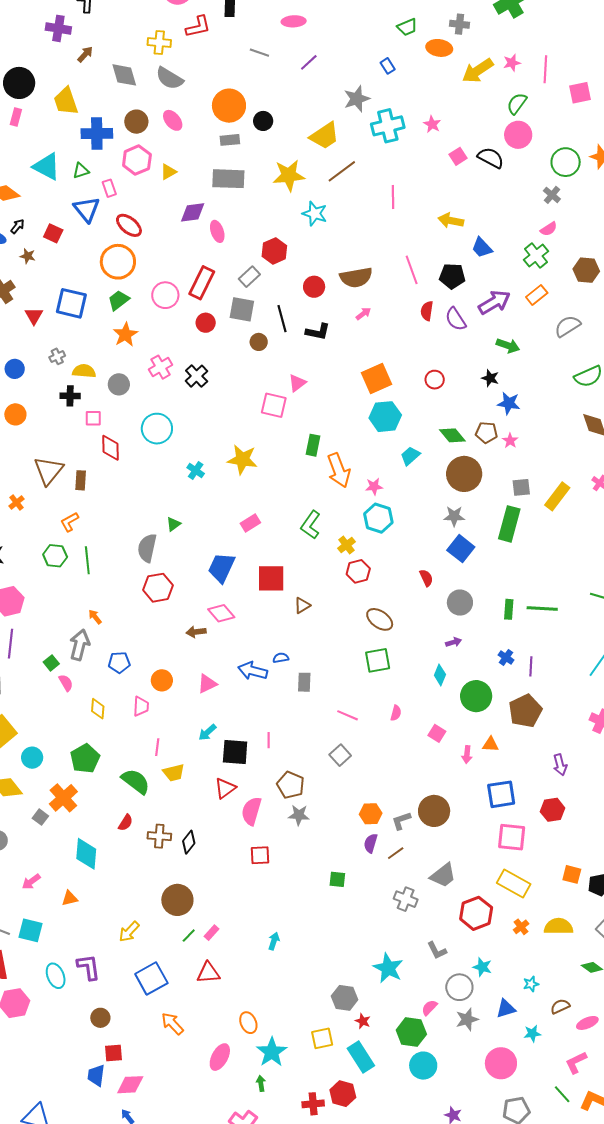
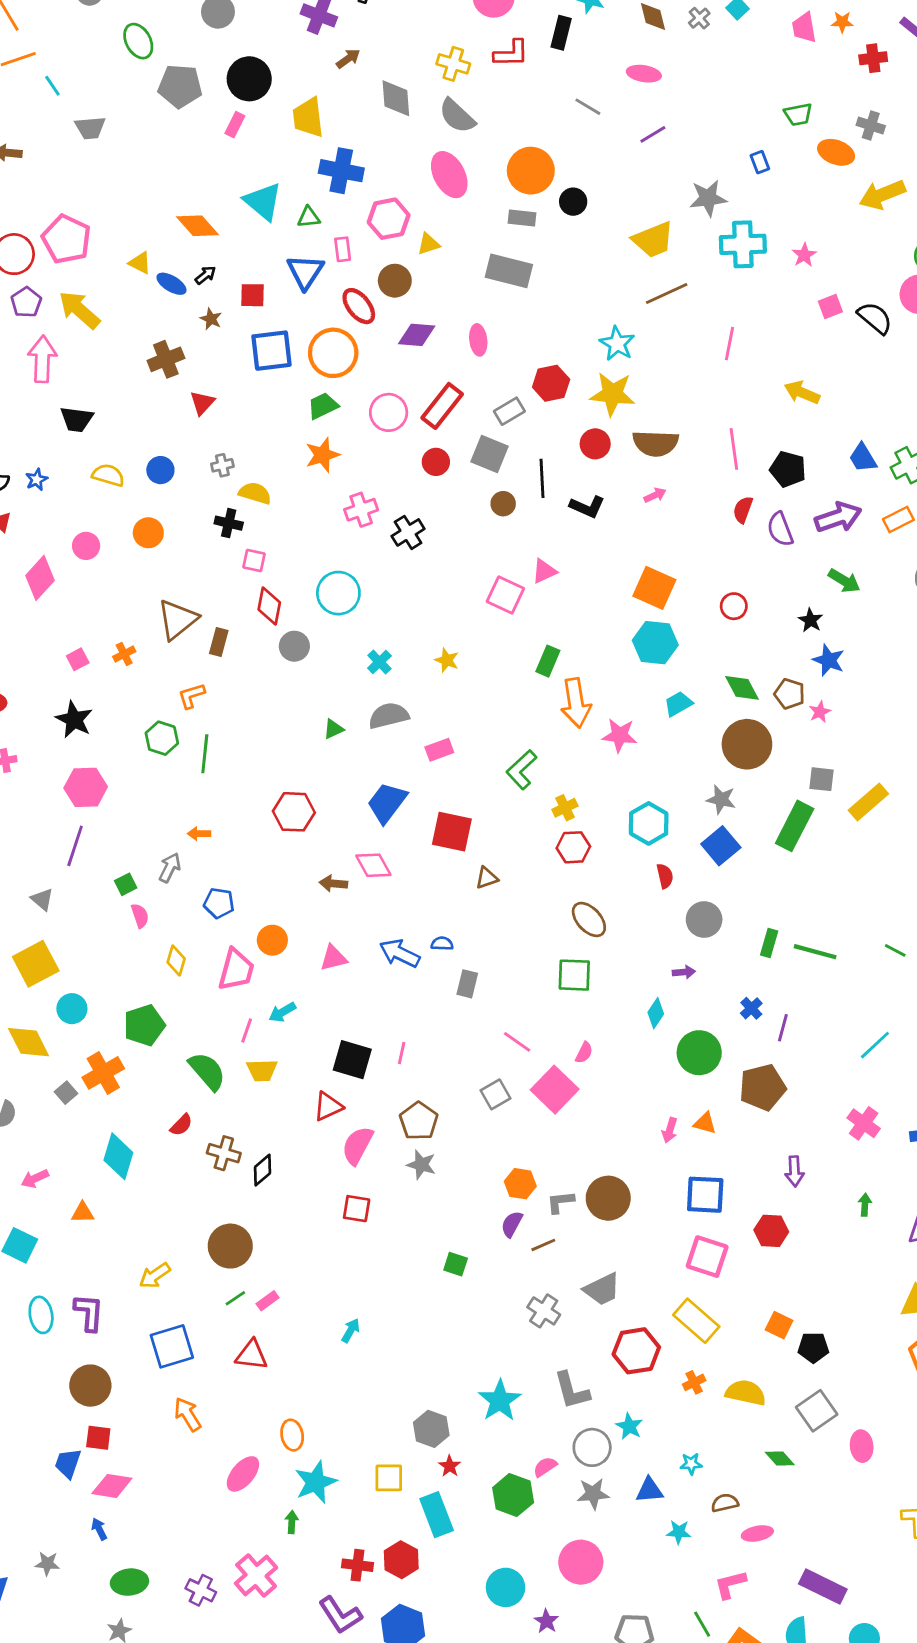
pink ellipse: (173, 120) -> (449, 175), size x1.5
brown circle: (136, 122) -> (395, 281), moved
yellow star: (289, 175) -> (612, 394), moved
purple diamond: (193, 212) -> (417, 335), moved
red square: (53, 233) -> (252, 295), turned -36
blue trapezoid: (482, 248) -> (863, 458), moved
blue square: (71, 303) -> (272, 351), moved, turned -32
orange square: (377, 378) -> (654, 588), turned 36
gray circle: (119, 384) -> (294, 646), moved
yellow star: (242, 459) -> (447, 660), size x0.6
pink star: (374, 486) -> (620, 735), size x1.4
cyan hexagon: (378, 518) -> (649, 823), moved
gray semicircle: (147, 548) -> (389, 716), moved, turned 52
orange arrow: (95, 617) -> (199, 834), turned -63
gray arrow: (80, 645) -> (170, 868), size x0.7
pink trapezoid: (141, 706) -> (236, 970), size x1.5
cyan arrow: (207, 732) -> (282, 1012), moved
pink square: (437, 733) -> (555, 1090), moved, size x1.8
gray L-shape: (437, 951) -> (572, 1391), size x1.4
brown circle: (100, 1018) -> (90, 1386), size x1.5
pink circle: (501, 1063) -> (581, 1562), moved
cyan circle: (423, 1066) -> (506, 1587), moved

